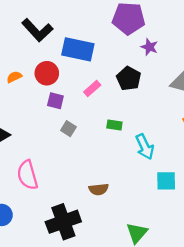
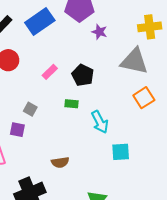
blue rectangle: (78, 49) -> (40, 21), moved, turned -44
black pentagon: (129, 78) -> (83, 75), moved
purple square: (55, 101) -> (17, 130), moved

